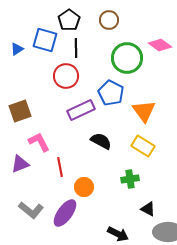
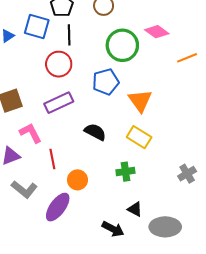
blue pentagon: (111, 93) -> (106, 82), turned 30
purple rectangle: (81, 110) -> (59, 103), moved
black triangle: (148, 209) -> (135, 209), moved
gray L-shape: (31, 210) -> (24, 189), moved

